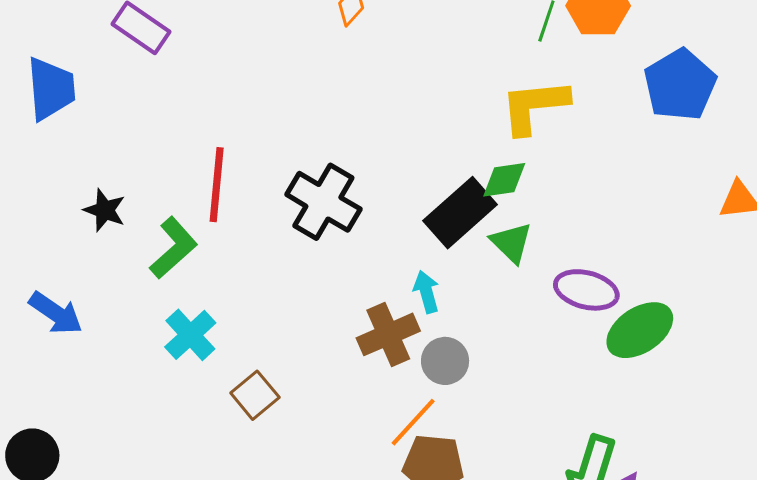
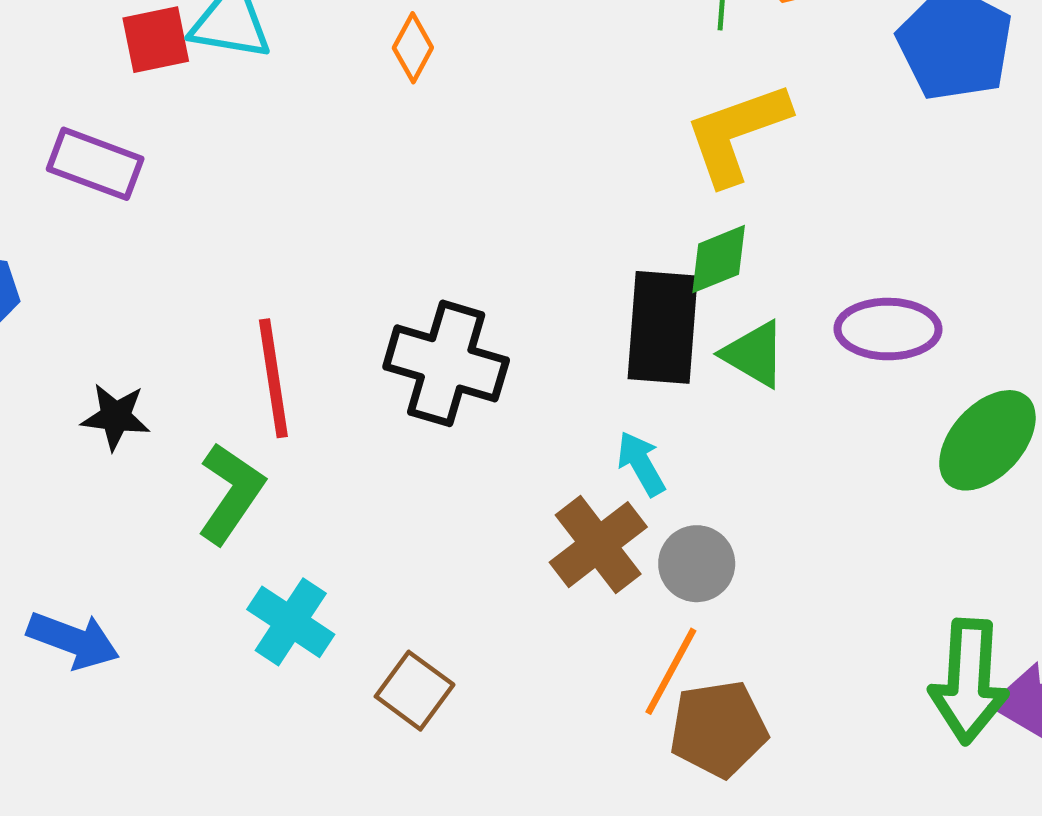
black star: (105, 210) -> (116, 417), moved
black rectangle: (460, 213) -> (663, 327), turned -30
purple ellipse: (586, 290) -> (888, 329), moved

